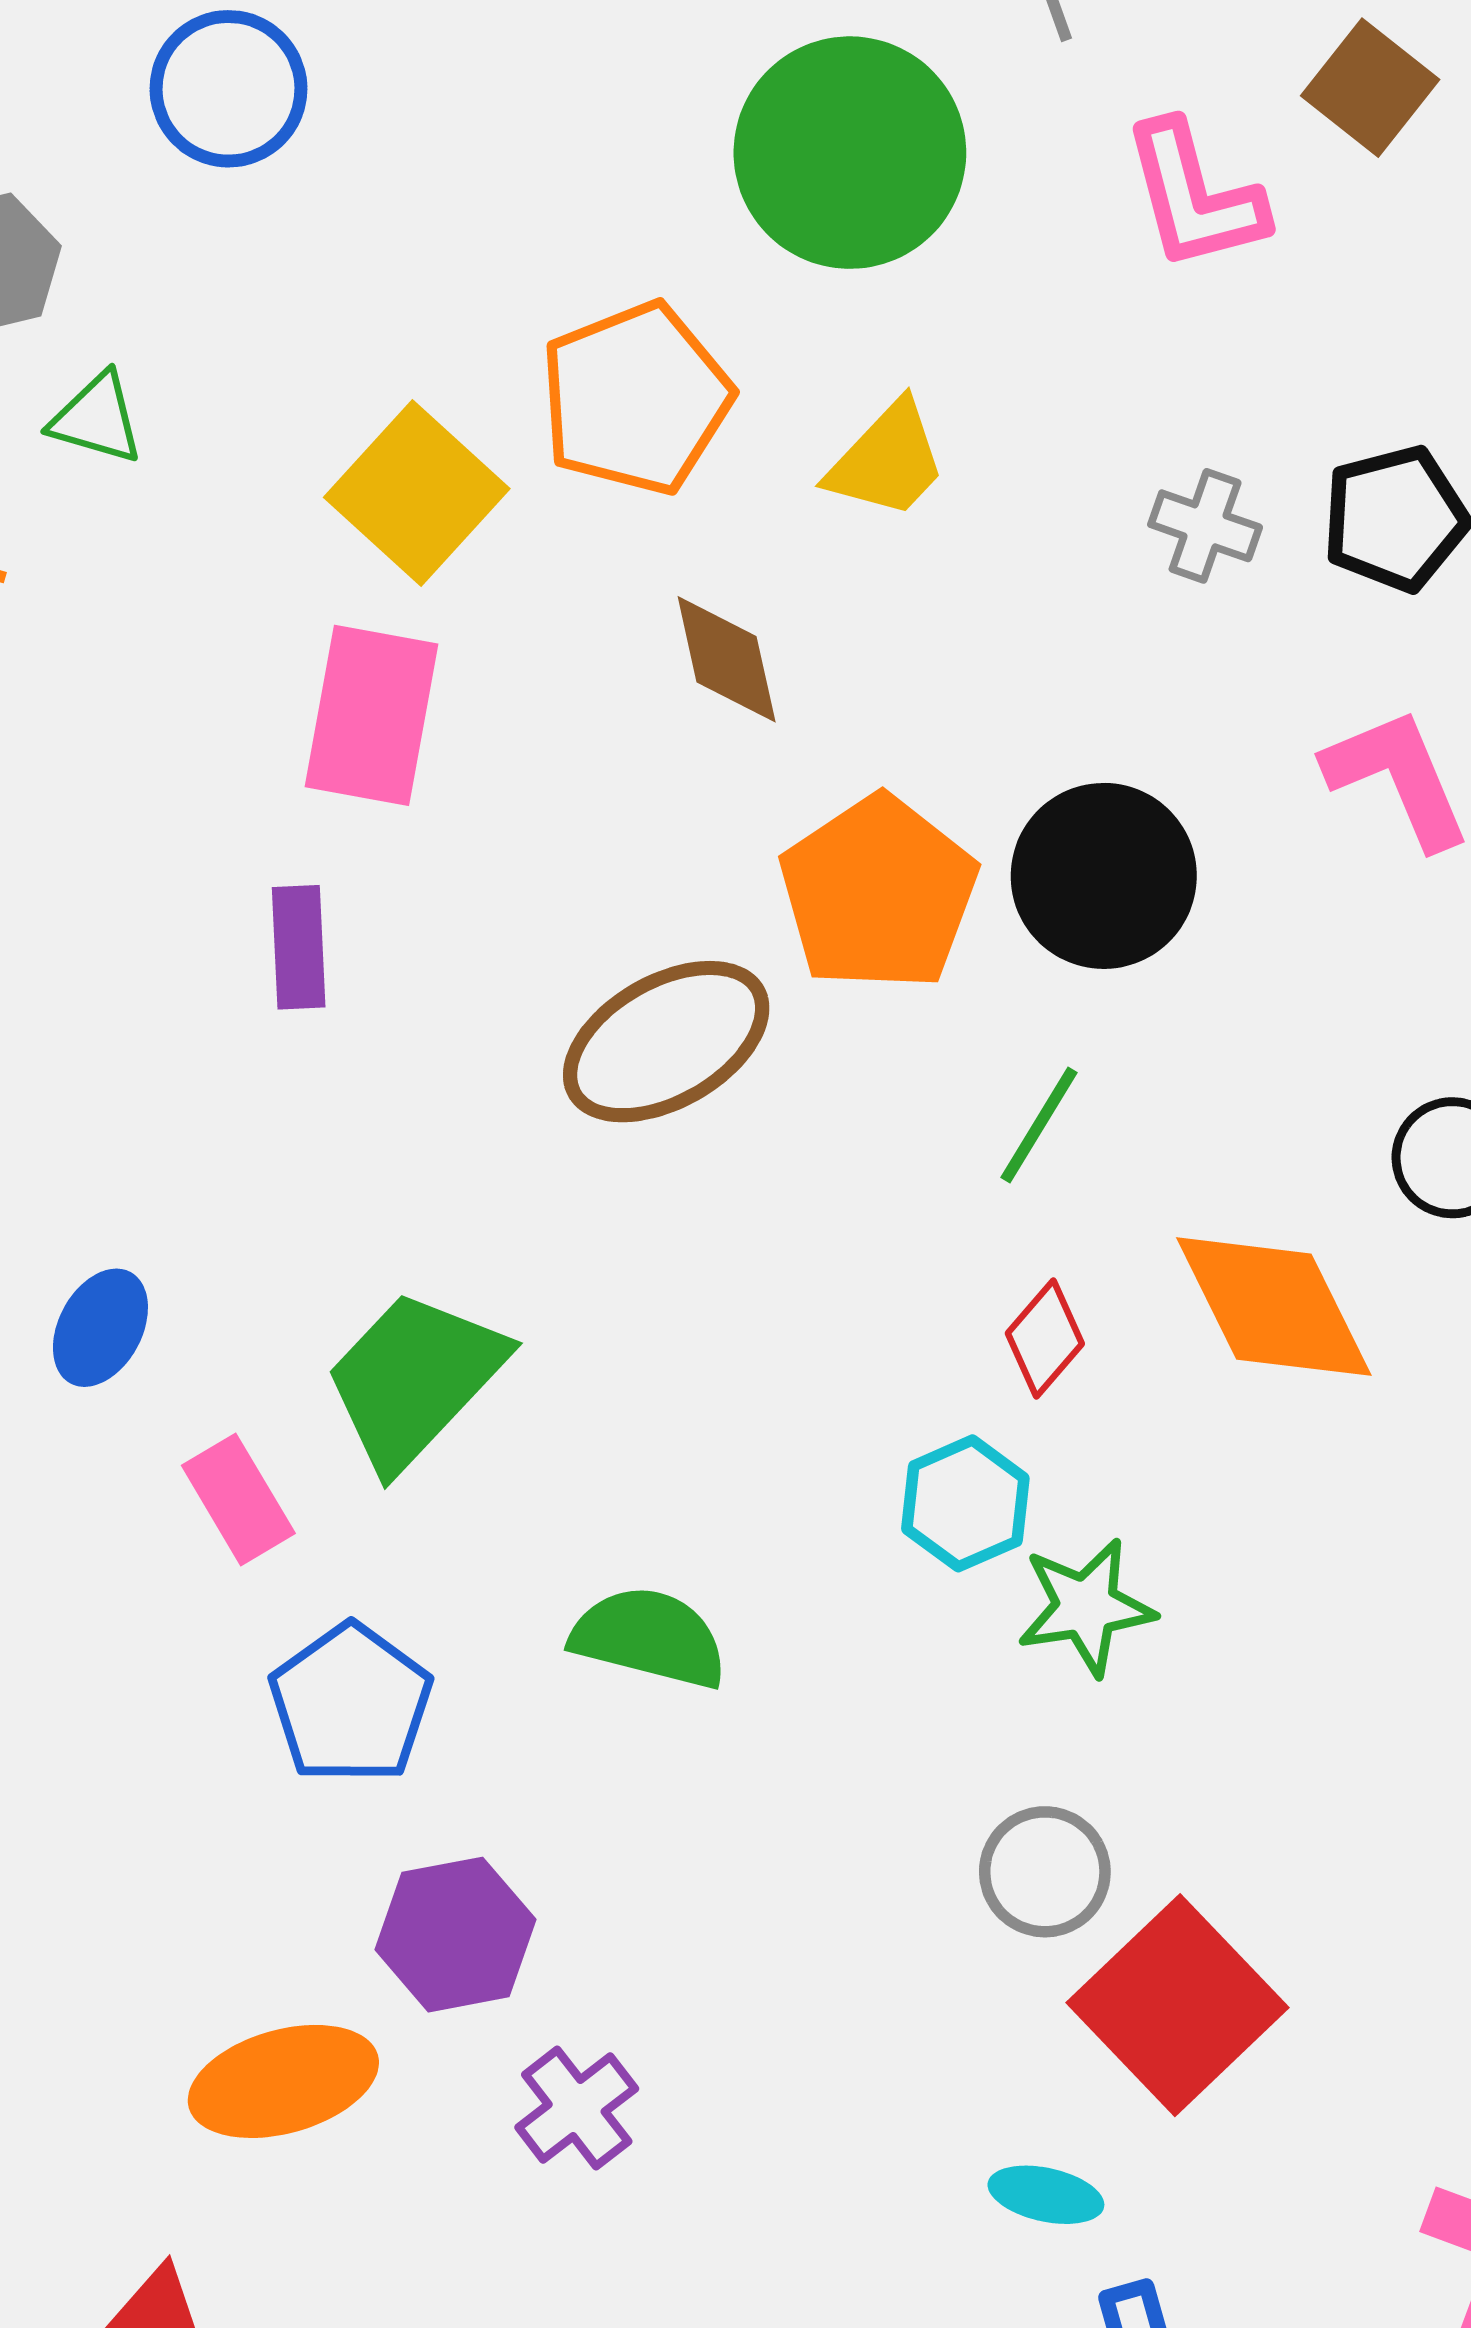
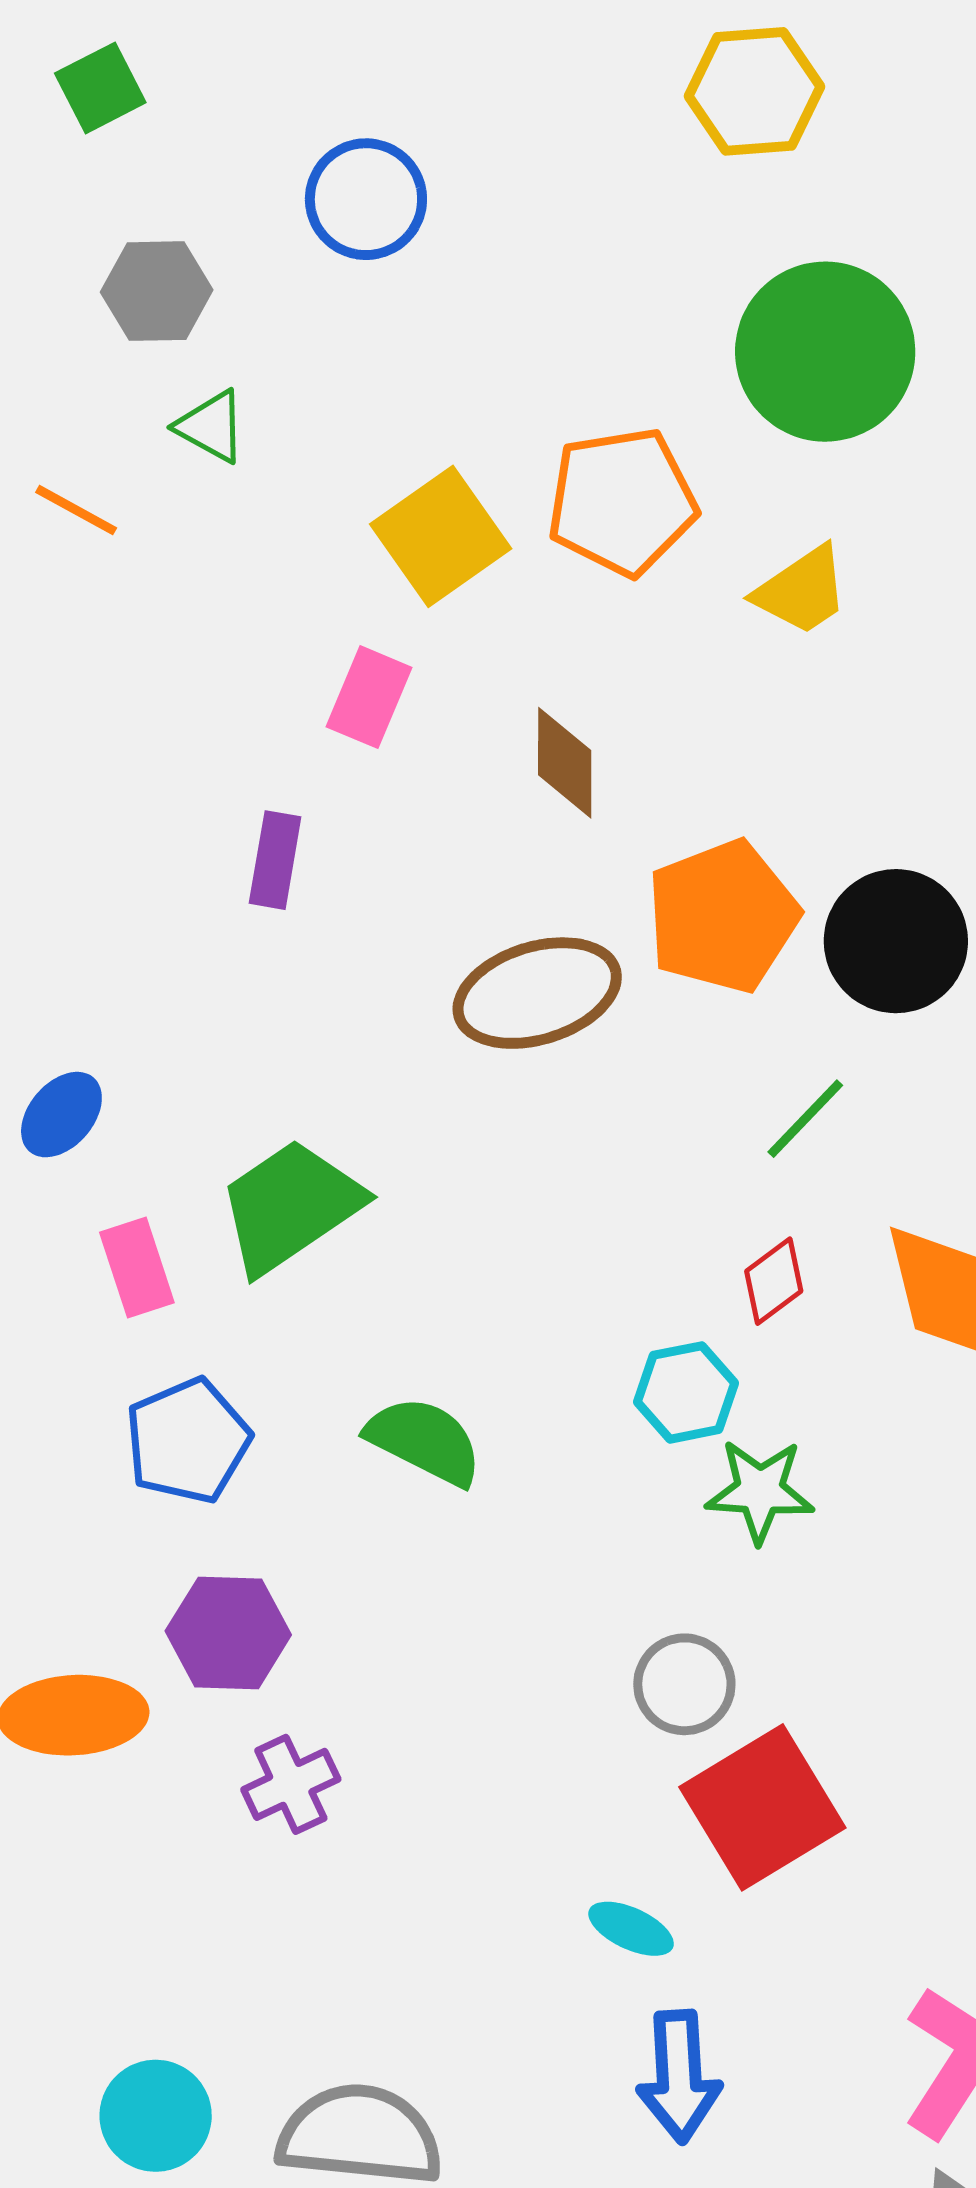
brown diamond: (727, 659) -> (565, 763), moved
pink rectangle: (372, 715) -> (369, 697), size x0.7

